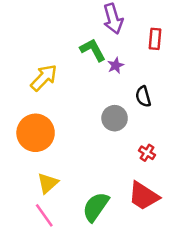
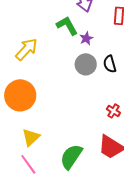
gray circle: (115, 118) -> (86, 64), moved

